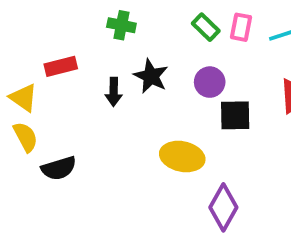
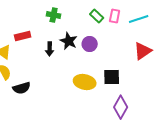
purple circle: (210, 82) -> (90, 44), moved
black square: (235, 115) -> (112, 77), moved
purple diamond: (223, 207) -> (121, 107), moved

